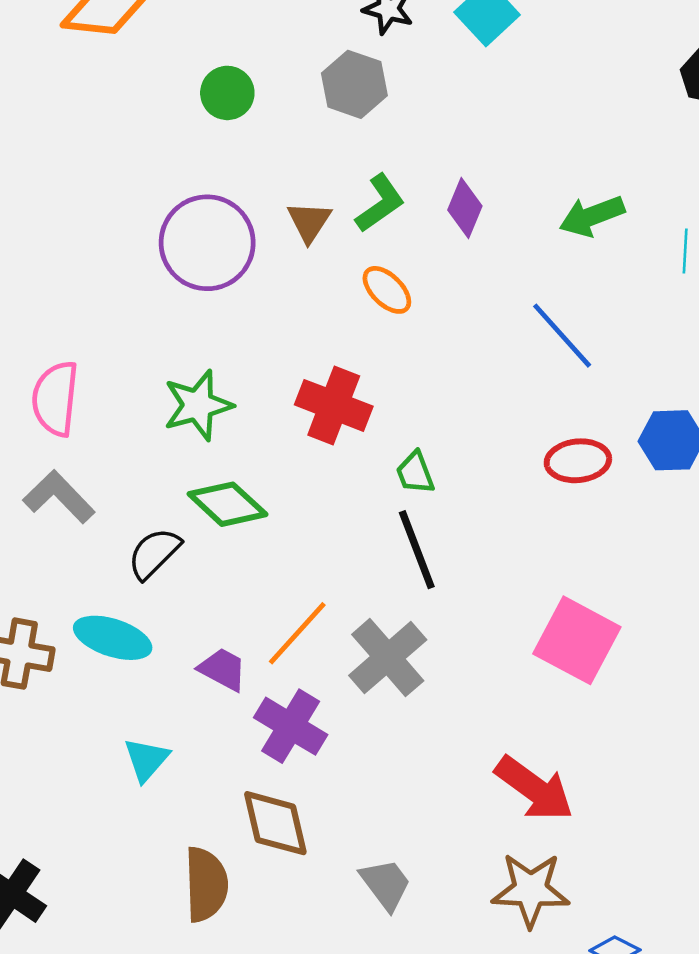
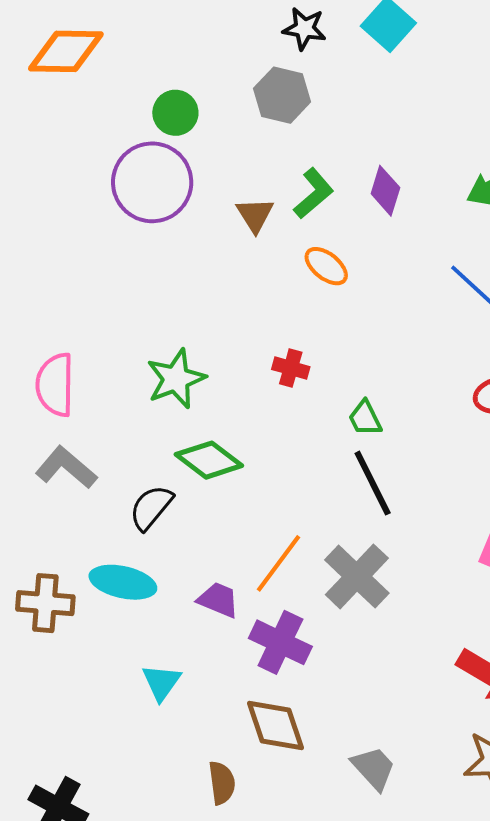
purple circle: (207, 243) -> (152, 182), moved
red cross: (334, 405) -> (291, 368), size x0.6
brown semicircle: (206, 884) -> (222, 783), size x0.7

